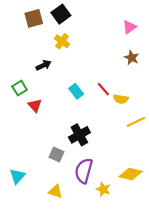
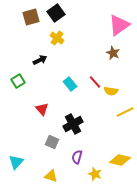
pink triangle: (129, 27) -> (119, 25), size x1.6
brown star: (132, 58) -> (113, 53), moved
red triangle: (35, 105) -> (42, 109), moved
purple semicircle: (84, 171) -> (77, 157), size x0.6

